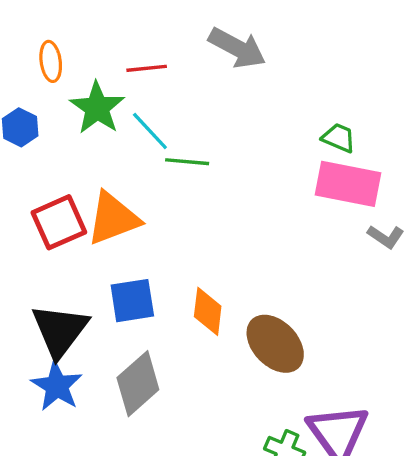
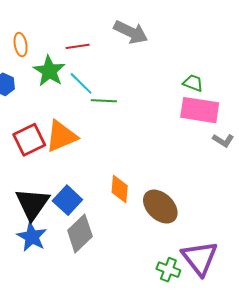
blue square: (132, 301) -> (67, 200), moved, turned -36

